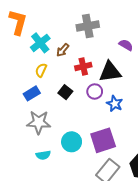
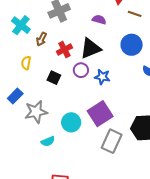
cyan cross: (40, 43) -> (21, 25), moved
blue rectangle: (32, 93) -> (15, 96), moved

